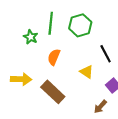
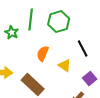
orange semicircle: (54, 57) -> (43, 54), moved

